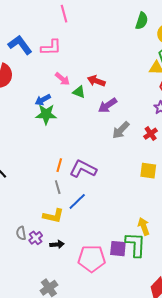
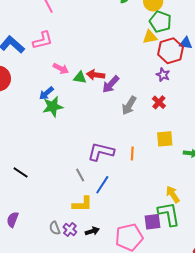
red arrow: (96, 81) -> (96, 75), moved
orange line: (59, 165) -> (132, 153), moved

